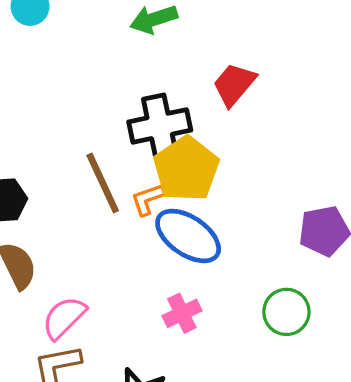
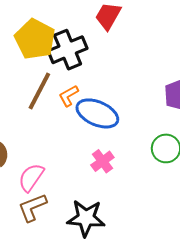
yellow pentagon: (186, 169) -> (35, 39), moved
brown line: (103, 183) -> (39, 91), turned 63

